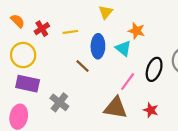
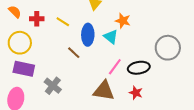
red cross: (42, 29) -> (37, 19), turned 32
yellow line: (70, 32) -> (63, 22), turned 40
black ellipse: (154, 69) -> (139, 68), moved, turned 60

